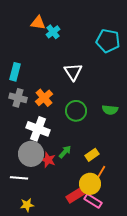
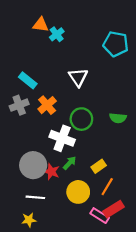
cyan rectangle: (15, 72) -> (28, 80), moved, turned -66
gray cross: (18, 98) -> (19, 105), turned -36
white cross: (38, 129) -> (62, 138), moved
white line: (19, 178) -> (35, 197), moved
yellow circle: (90, 184) -> (78, 192), moved
red rectangle: (76, 195) -> (114, 209), moved

